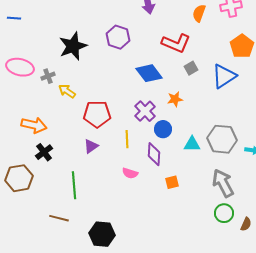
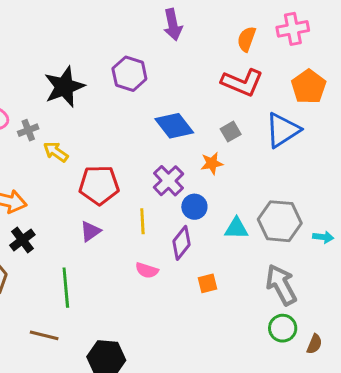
red L-shape: (176, 43) -> (242, 82), moved
gray square: (191, 68) -> (231, 132), moved
purple diamond: (154, 154) -> (181, 243), turned 35

